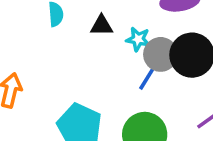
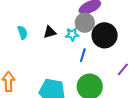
gray circle: (161, 54) -> (85, 23), moved

